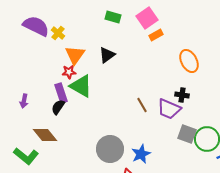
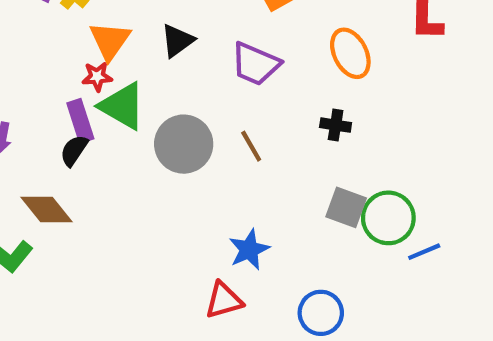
purple trapezoid: (169, 109) -> (255, 64), moved
gray circle: (110, 149) -> (184, 144), moved

